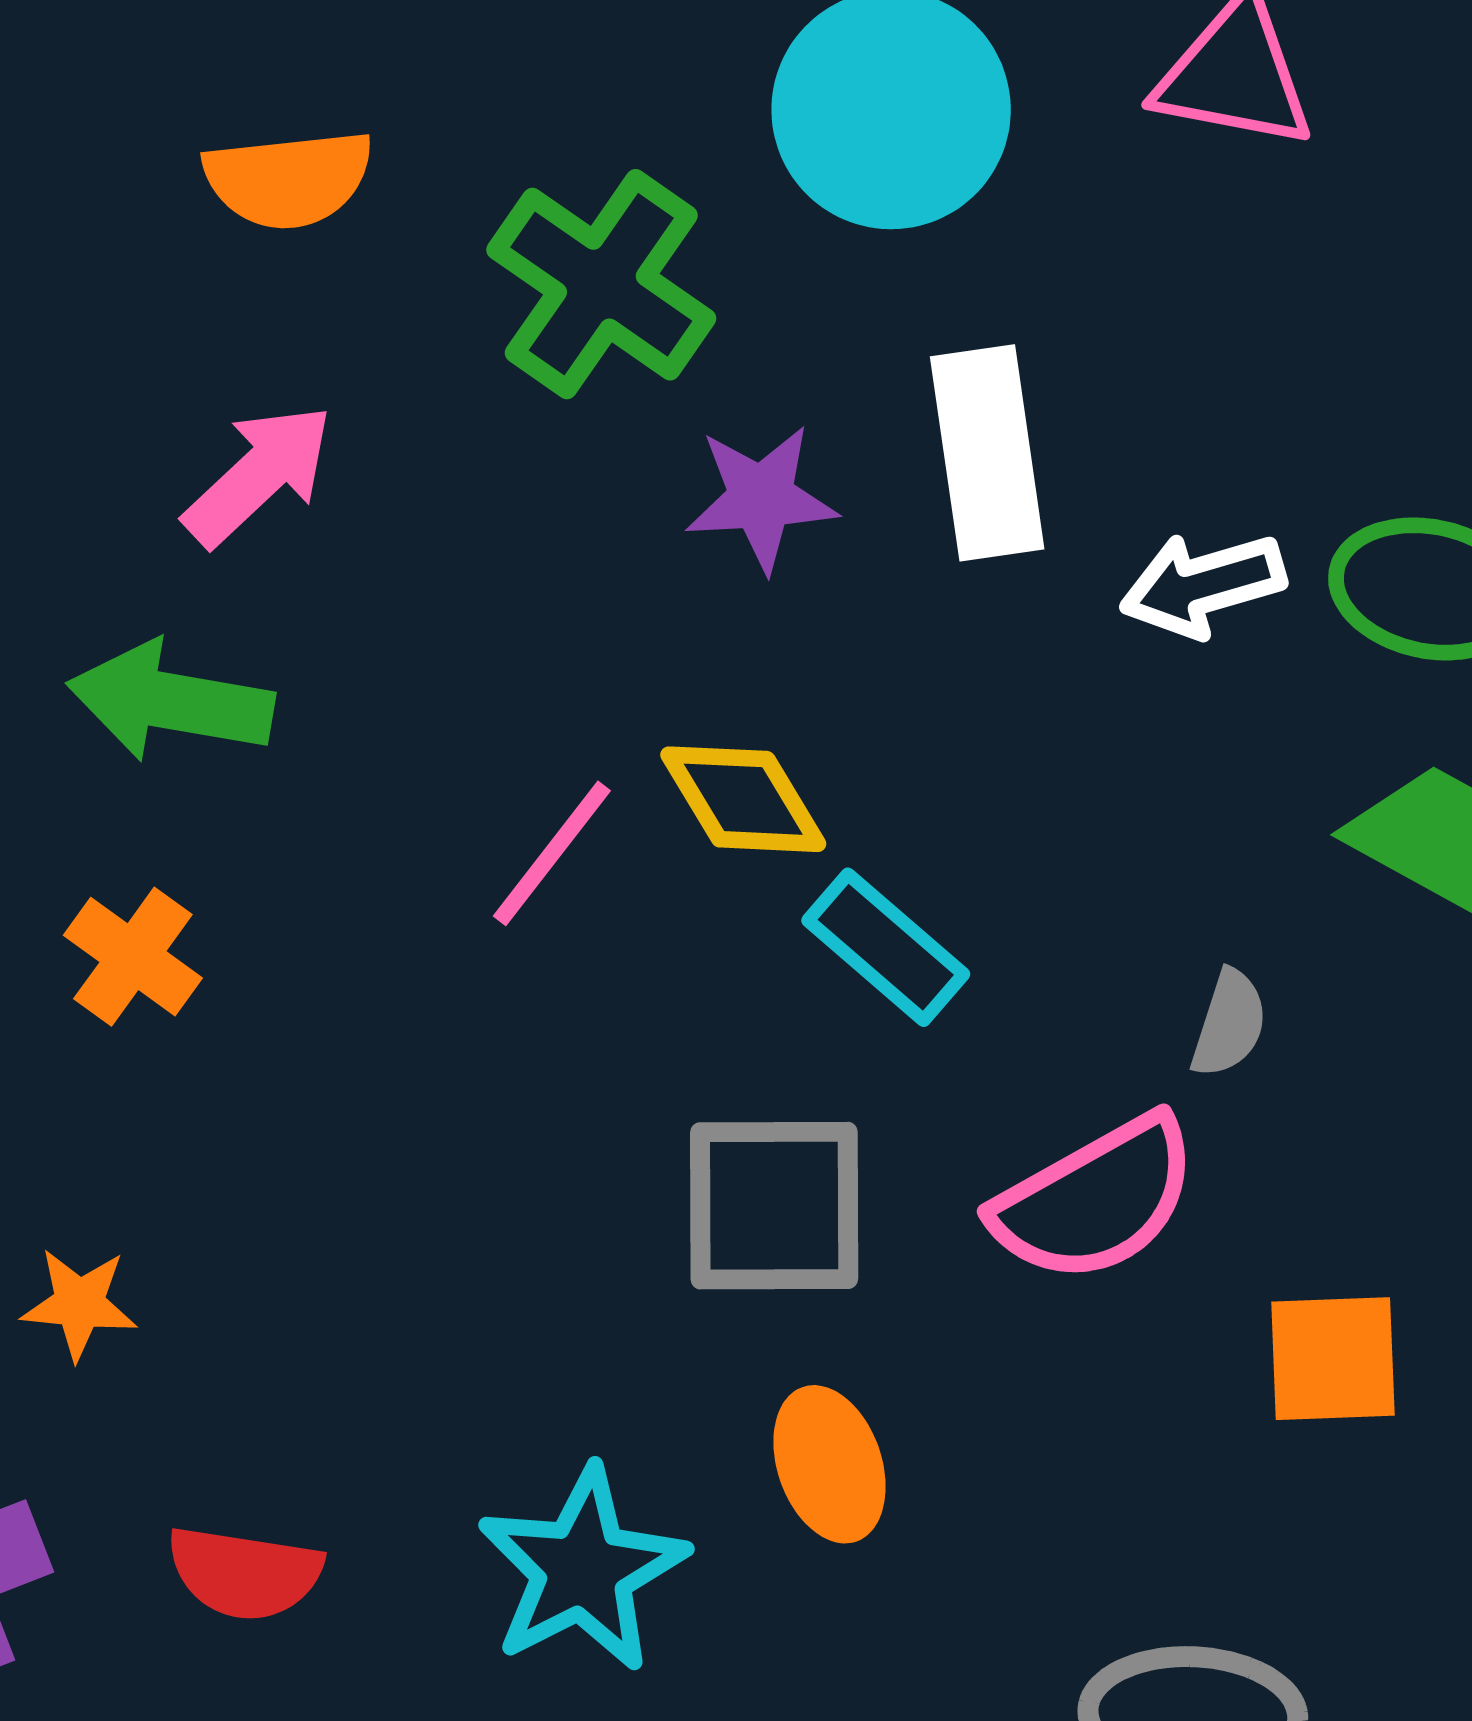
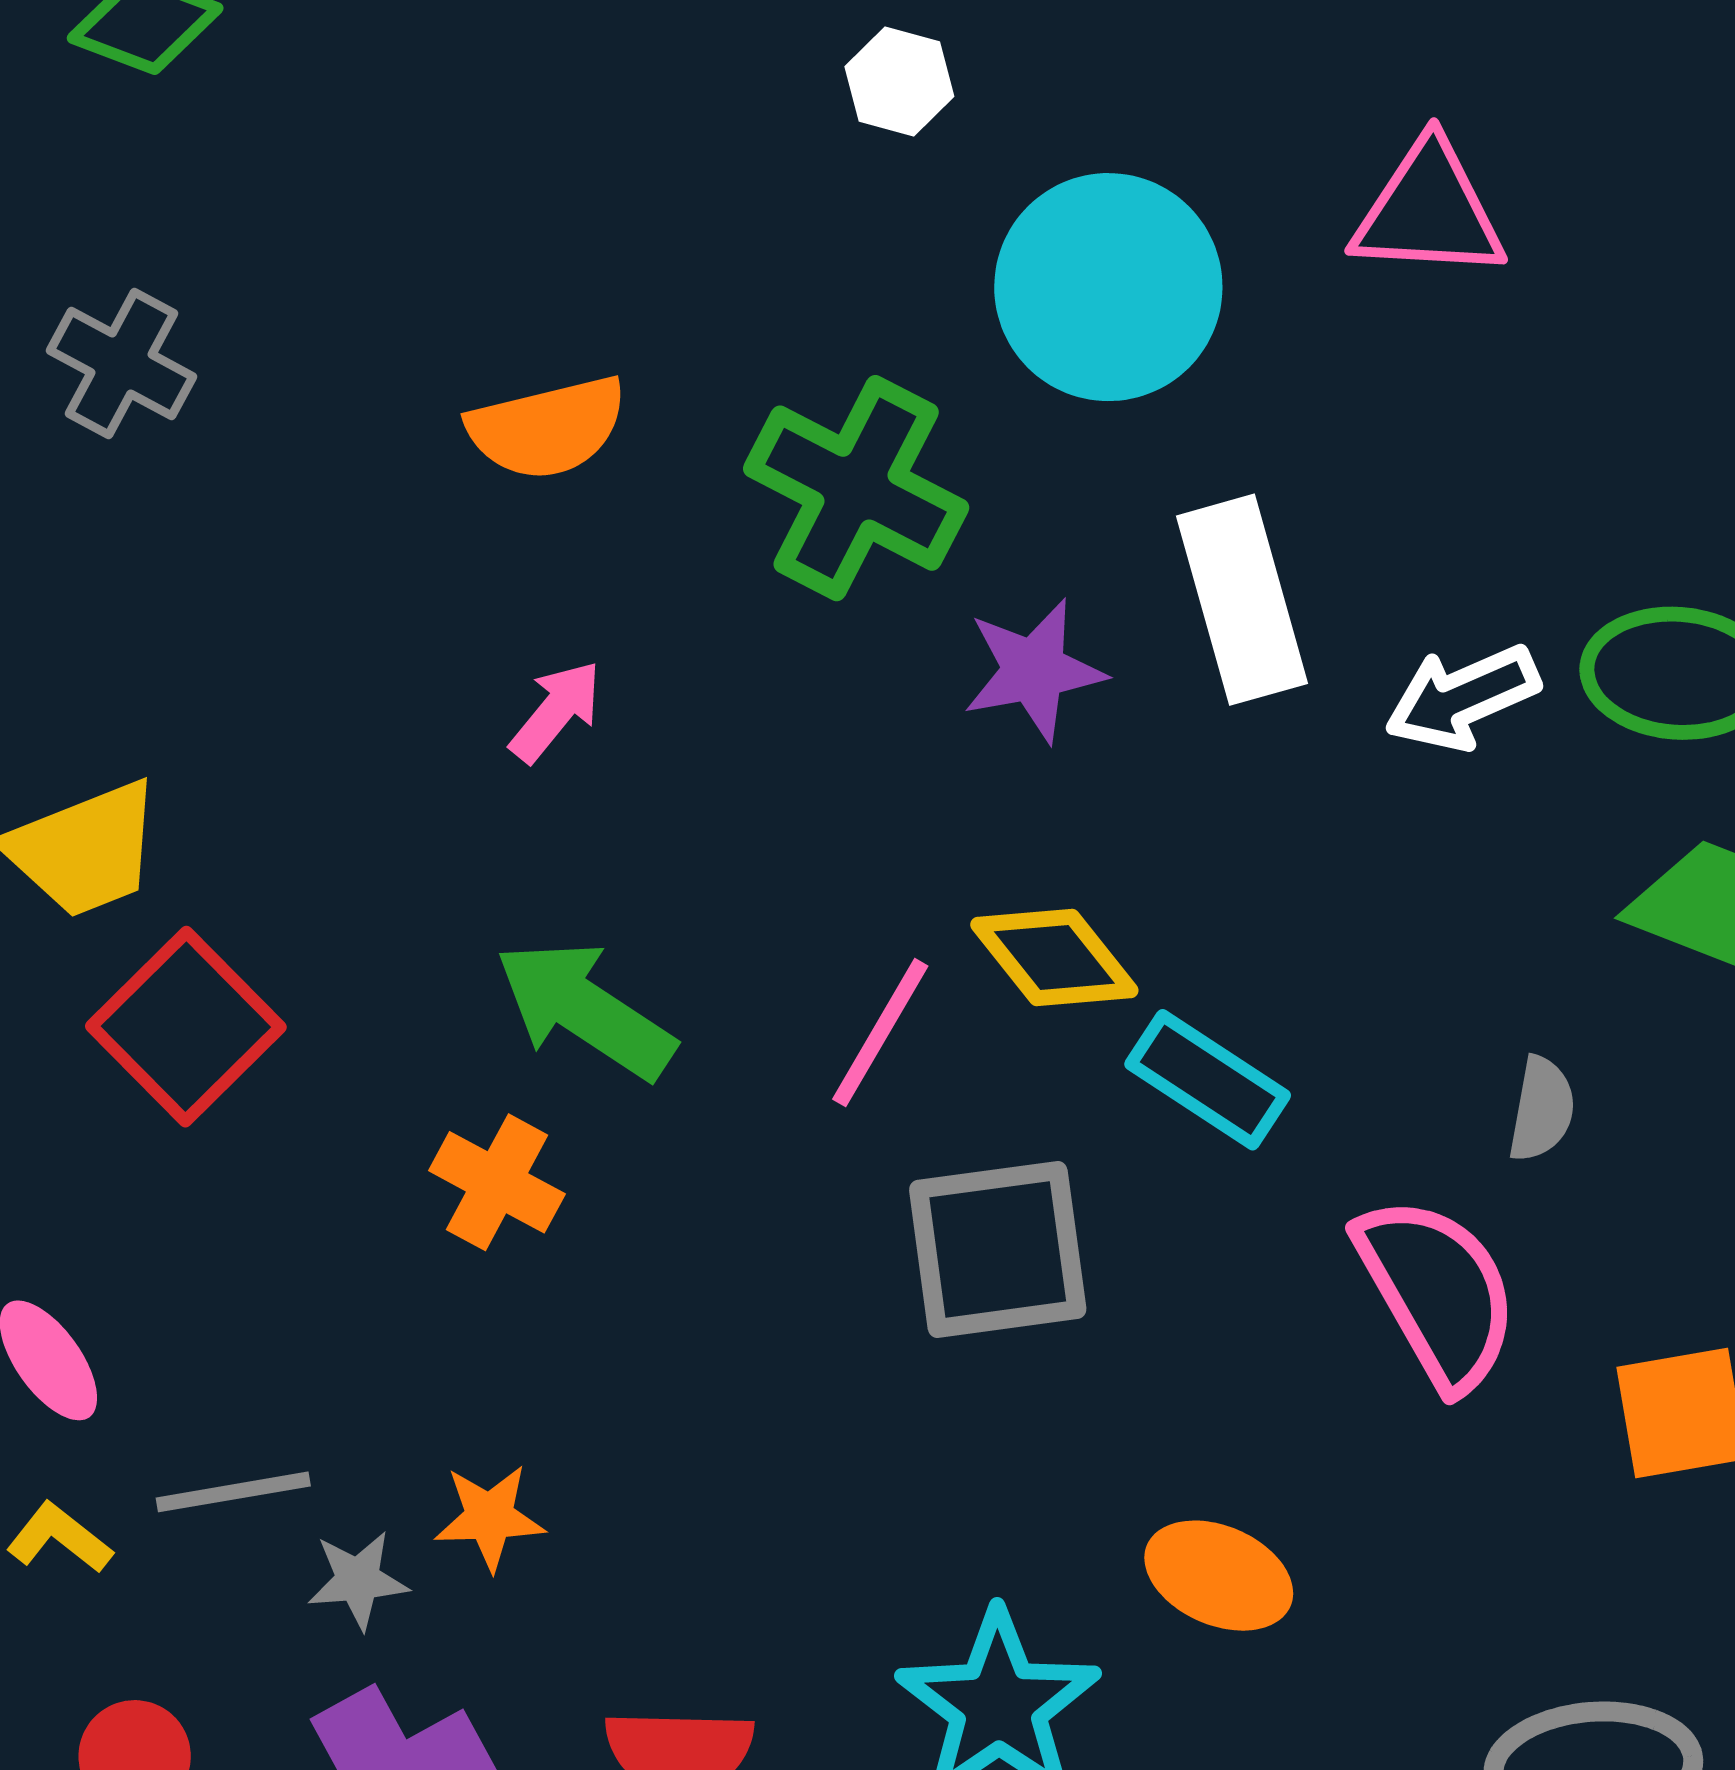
pink arrow: (259, 475) -> (556, 711), size x0.7
green arrow: (171, 701) -> (585, 1010), moved, turned 31
pink semicircle: (1095, 1200) -> (1437, 1292), turned -83
gray square: (774, 1206) -> (998, 1249), moved
orange ellipse: (829, 1464) -> (1219, 1576), turned -40

